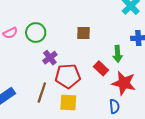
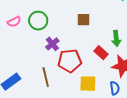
brown line: (42, 92) -> (46, 77), turned -30
yellow square: (68, 103) -> (88, 84), moved

